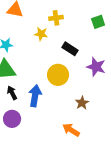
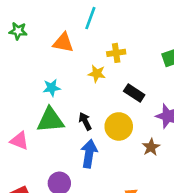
black arrow: (12, 93) -> (85, 121), moved
brown star: (82, 103) -> (151, 147), moved

